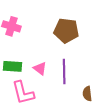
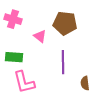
pink triangle: (40, 68) -> (40, 36), moved

